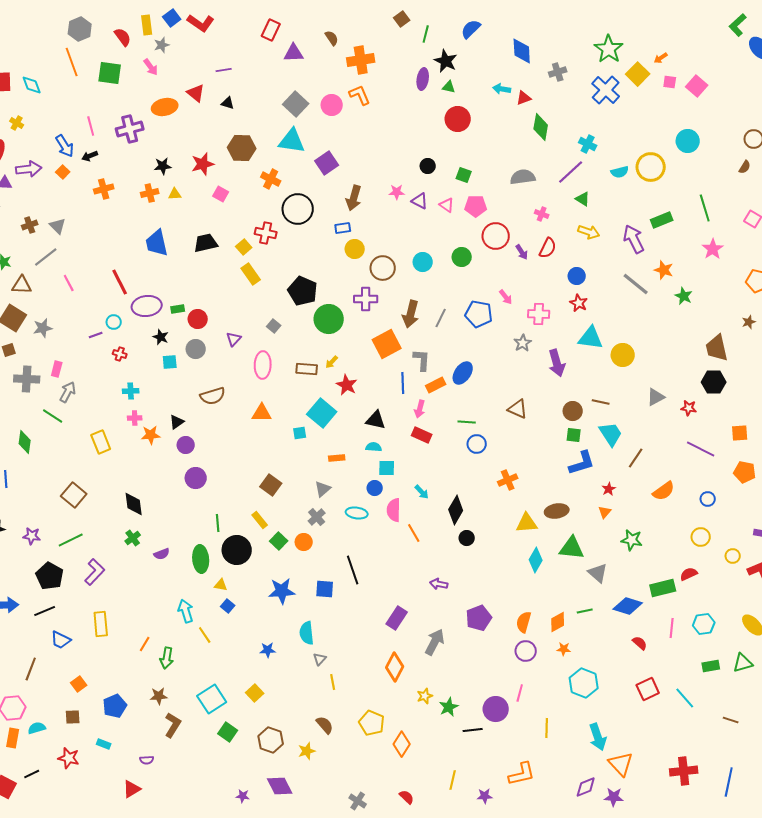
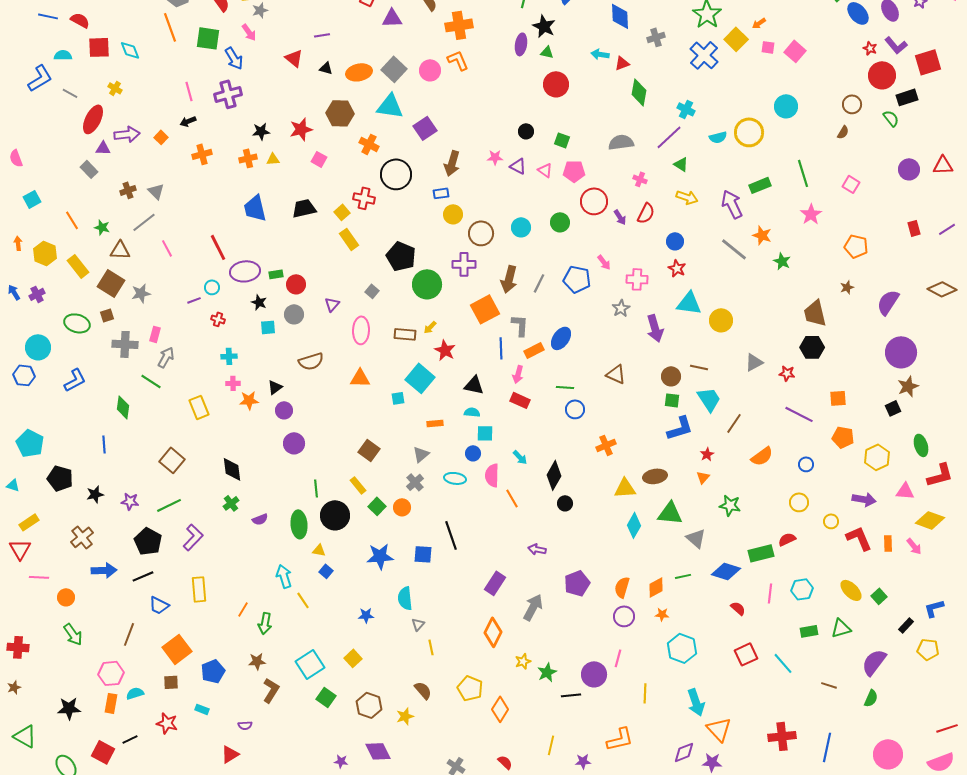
orange ellipse: (165, 107) -> (359, 72), moved
blue arrow: (65, 146) -> (234, 58), moved
orange square: (79, 684) -> (177, 649), size x1.8

